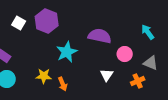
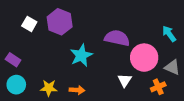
pink circle: (125, 54) -> (144, 58), size x1.6
yellow star: (44, 76) -> (49, 88), moved
orange arrow: (63, 84) -> (77, 90), turned -64

